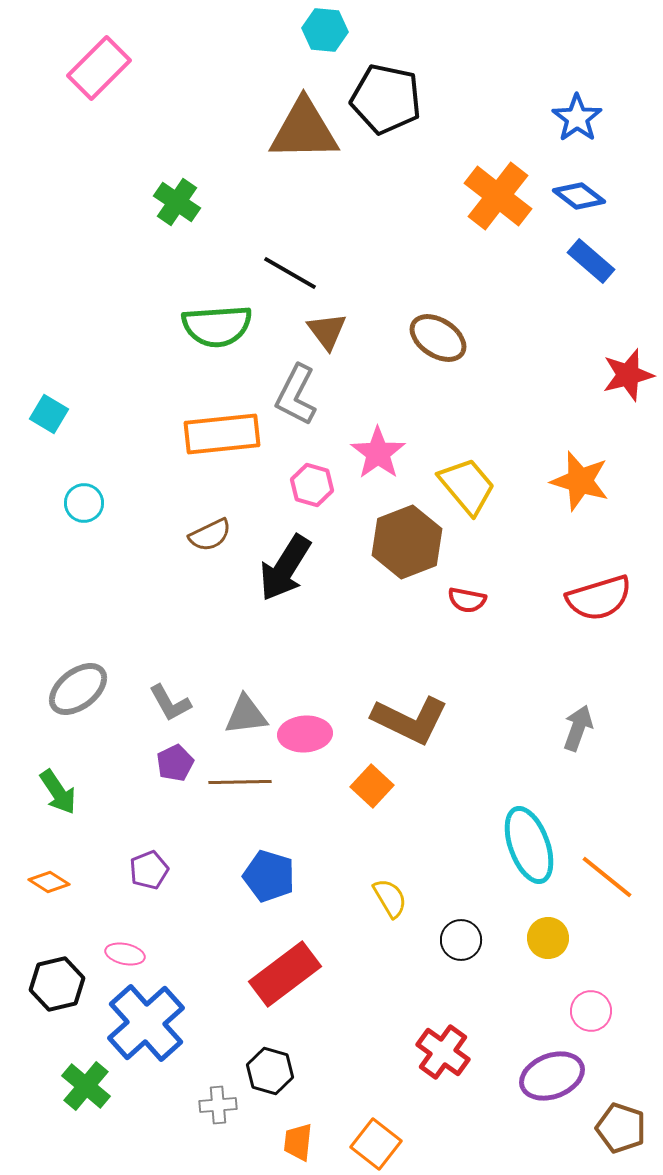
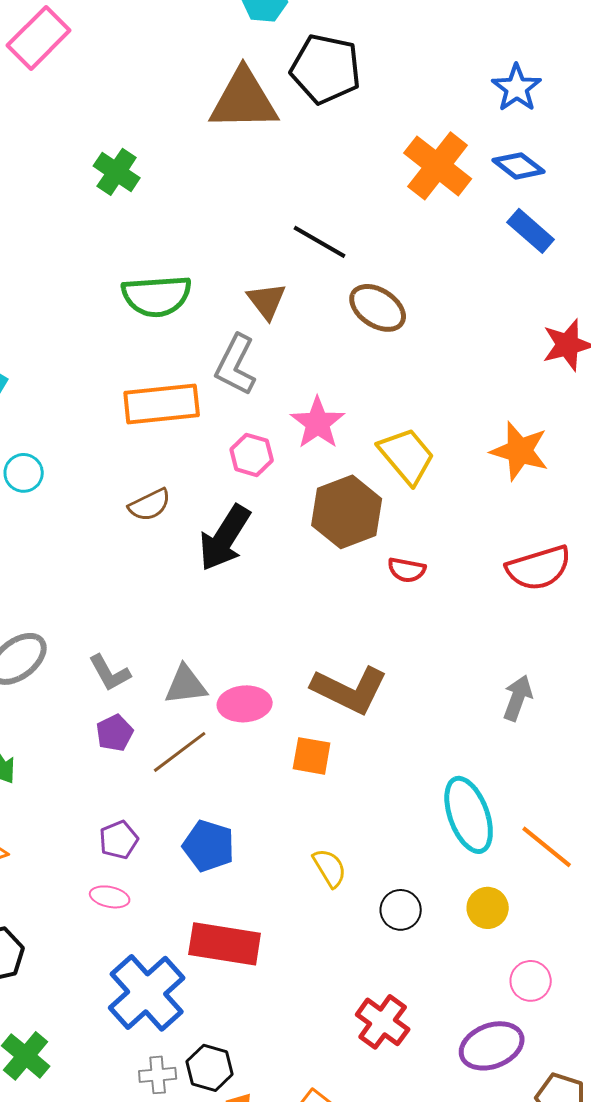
black line: (290, 273) -> (320, 242), moved
brown line: (240, 782) -> (180, 752), turned -36
orange square: (372, 786) -> (312, 756), turned -33
purple pentagon: (149, 870) -> (119, 840), moved
pink ellipse: (125, 954) -> (110, 897), moved
red rectangle: (285, 974) -> (225, 944), turned 46
blue cross: (146, 1023) -> (147, 993), moved
black hexagon: (270, 1071) -> (210, 1068), moved

